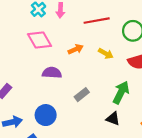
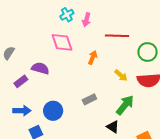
orange arrow: (76, 49) -> (93, 57), turned -56
yellow arrow: (106, 54) -> (121, 75), moved
purple semicircle: (52, 73) -> (40, 68), moved

